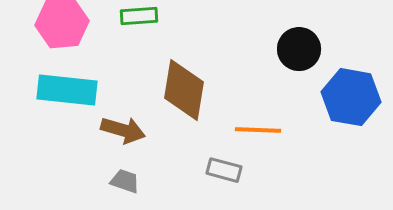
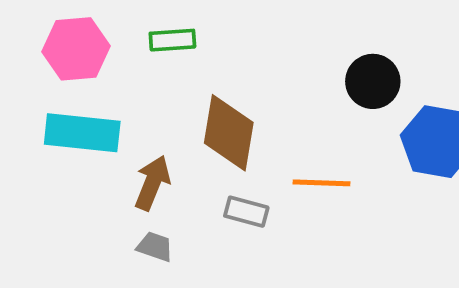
brown arrow: (123, 130) -> (152, 183), turned -84
gray rectangle: (224, 170) -> (246, 212), moved

